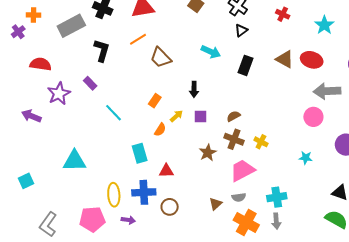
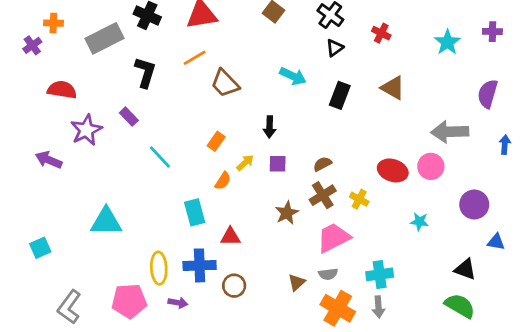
red cross: (283, 14) -> (381, 33), moved
red ellipse: (312, 60) -> (393, 170), moved
brown cross: (234, 139) -> (323, 195), turned 36

